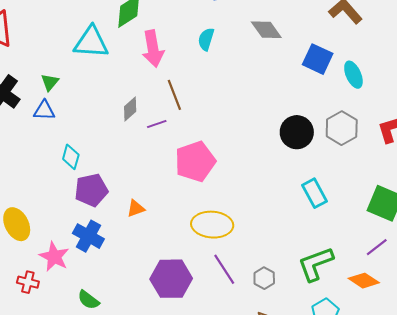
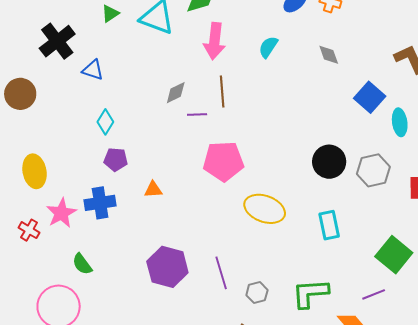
gray diamond: (266, 30) -> (329, 55), size x0.7
green triangle: (50, 82) -> (110, 14), moved
purple pentagon: (91, 190) -> (116, 160), size x0.7
yellow ellipse: (212, 225) -> (265, 209), moved
blue cross: (88, 236) -> (100, 203), turned 36

